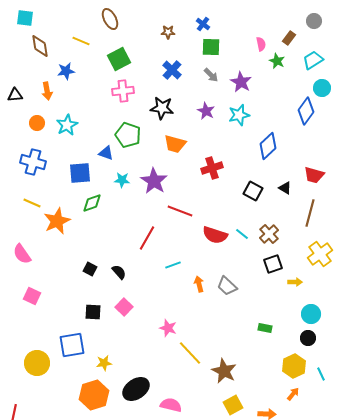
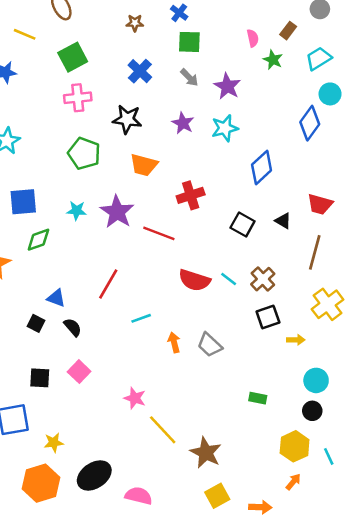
blue triangle: (106, 153) -> (56, 298), moved
red line: (180, 211) -> (159, 233), moved

